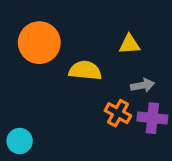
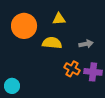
yellow triangle: (129, 44) -> (59, 19), moved
gray arrow: (143, 85) -> (86, 44), moved

